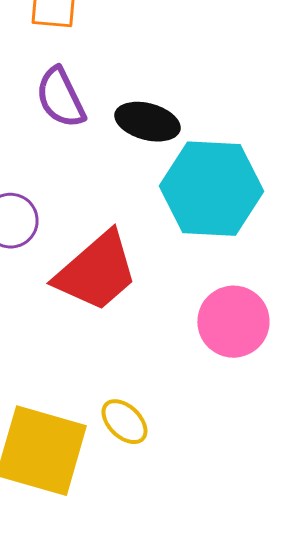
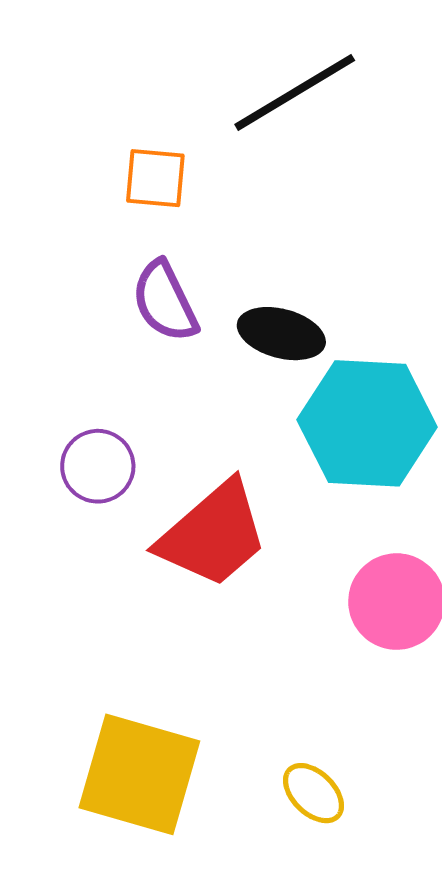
yellow ellipse: (124, 422) -> (313, 793), moved

